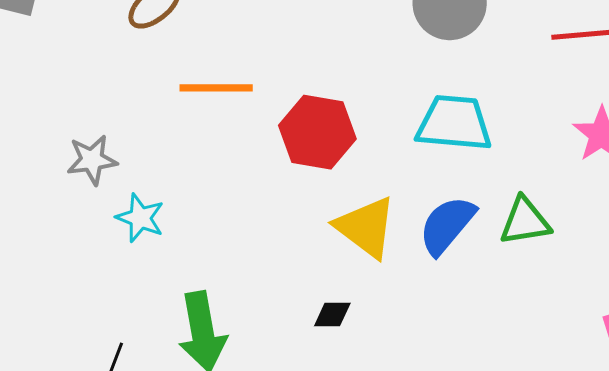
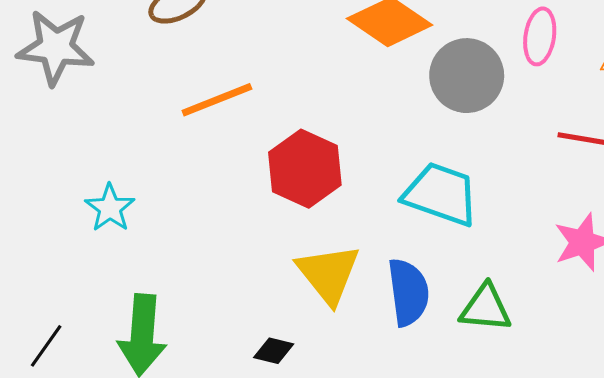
orange line: (216, 88) -> (217, 100), turned -36
gray star: (92, 160) -> (56, 47), moved, size x1.5
blue semicircle: (447, 225) -> (408, 292), turned 118

